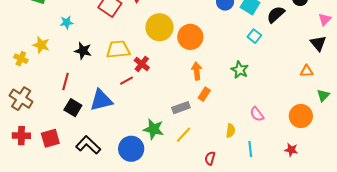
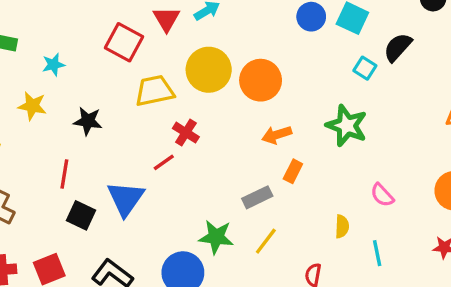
black semicircle: (276, 14) -> (398, 47), moved
cyan star: (67, 22) -> (53, 65), moved
yellow star: (41, 45) -> (32, 106), moved
yellow trapezoid: (118, 49) -> (154, 91), moved
green star: (240, 70) -> (347, 126), size x1.4
orange arrow: (197, 71) -> (277, 135), turned -96
blue triangle: (101, 100) -> (126, 199), turned -35

